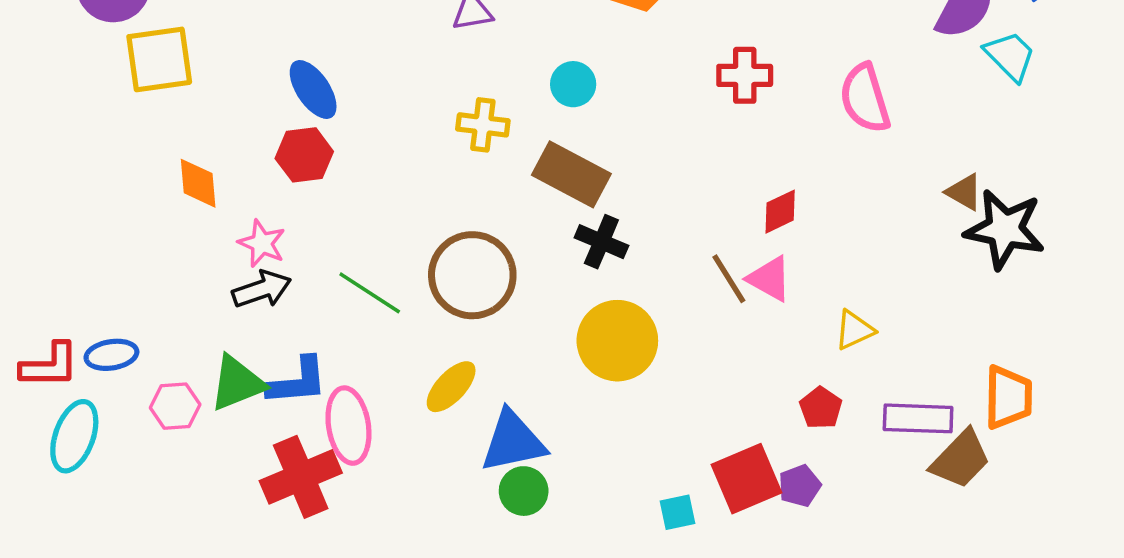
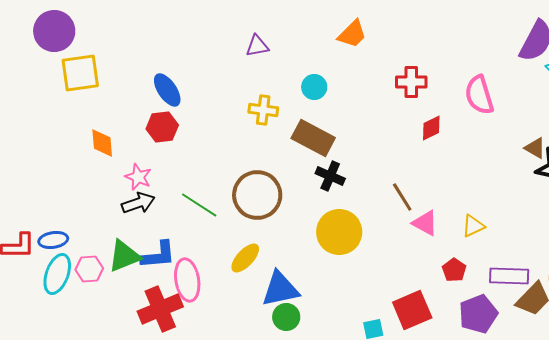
red diamond: (780, 212) -> (431, 128), moved
pink triangle: (769, 279) -> (425, 223), moved
cyan ellipse: (74, 436) -> (57, 274), moved
purple pentagon: (800, 486) -> (478, 314), moved, size x1.6

